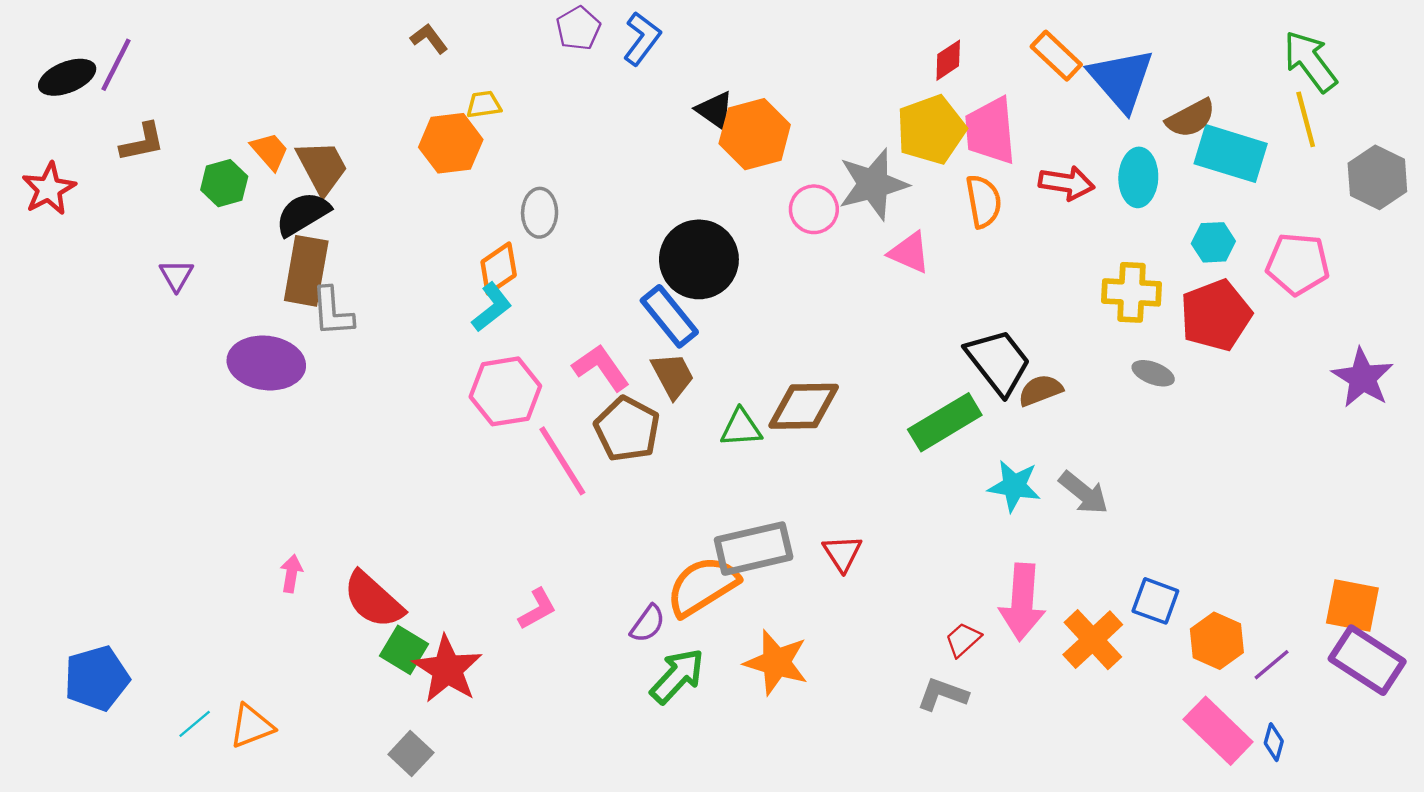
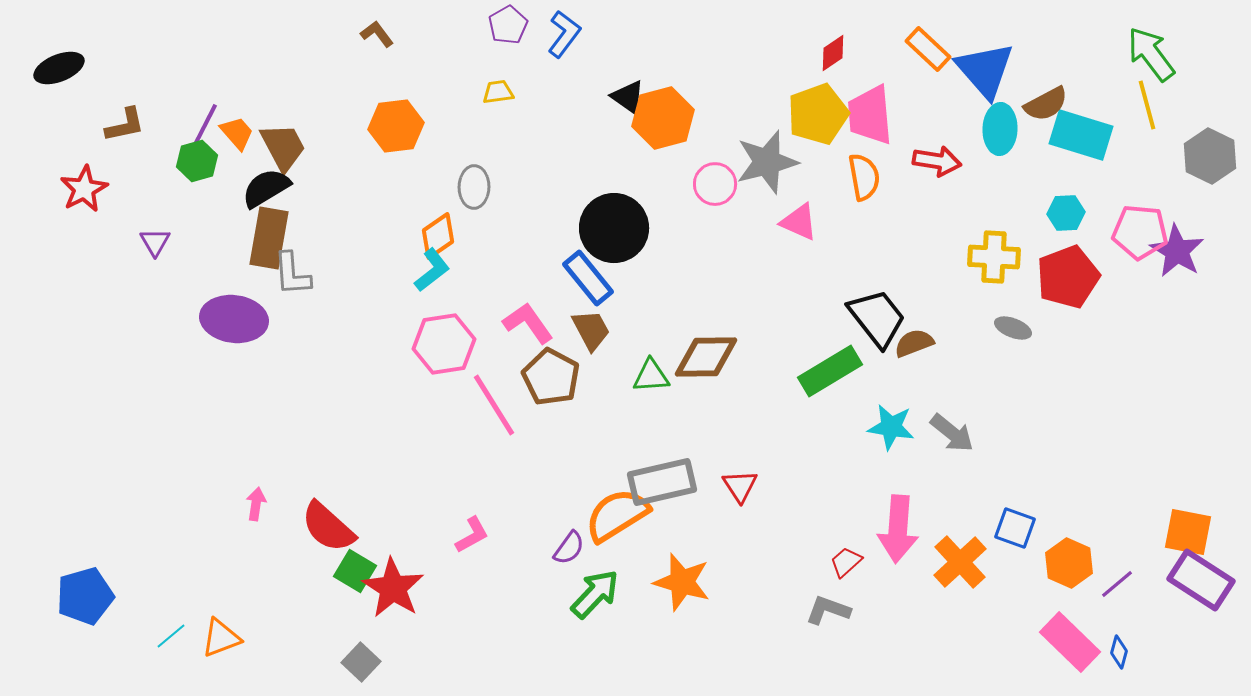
purple line: (116, 65) -> (204, 127), moved
yellow trapezoid: (484, 105) -> (498, 92), moved
cyan ellipse: (1138, 177) -> (1000, 129), moved
red star: (49, 189) -> (84, 189), moved
purple star: (1363, 378) -> (1177, 251), moved

